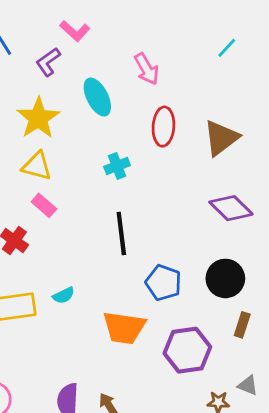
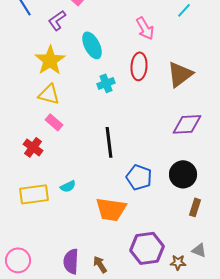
pink arrow: (147, 69) -> (145, 28), moved
cyan cross: (117, 166) -> (106, 83), moved
purple diamond: (231, 208) -> (187, 124), turned -48
purple hexagon: (187, 350) -> (147, 248), moved

